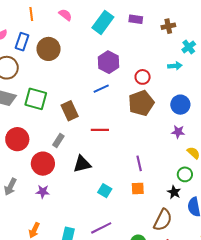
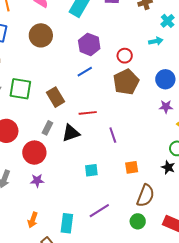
brown circle: (49, 49) -> (41, 35), moved
purple line: (139, 163) -> (113, 135), moved
black triangle: (82, 164) -> (71, 133), moved
cyan square: (105, 191) -> (91, 170), moved, turned -32
brown semicircle: (163, 220) -> (146, 196), moved

